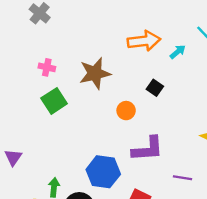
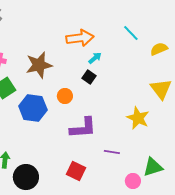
cyan arrow: (178, 52) -> (95, 58), moved
blue hexagon: (103, 172) -> (33, 108), moved

